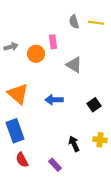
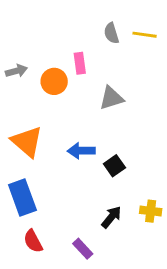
gray triangle: (74, 65) -> (111, 98), turned -48
black square: (94, 105) -> (114, 166), moved
black arrow: (74, 144) -> (111, 217), turned 63

